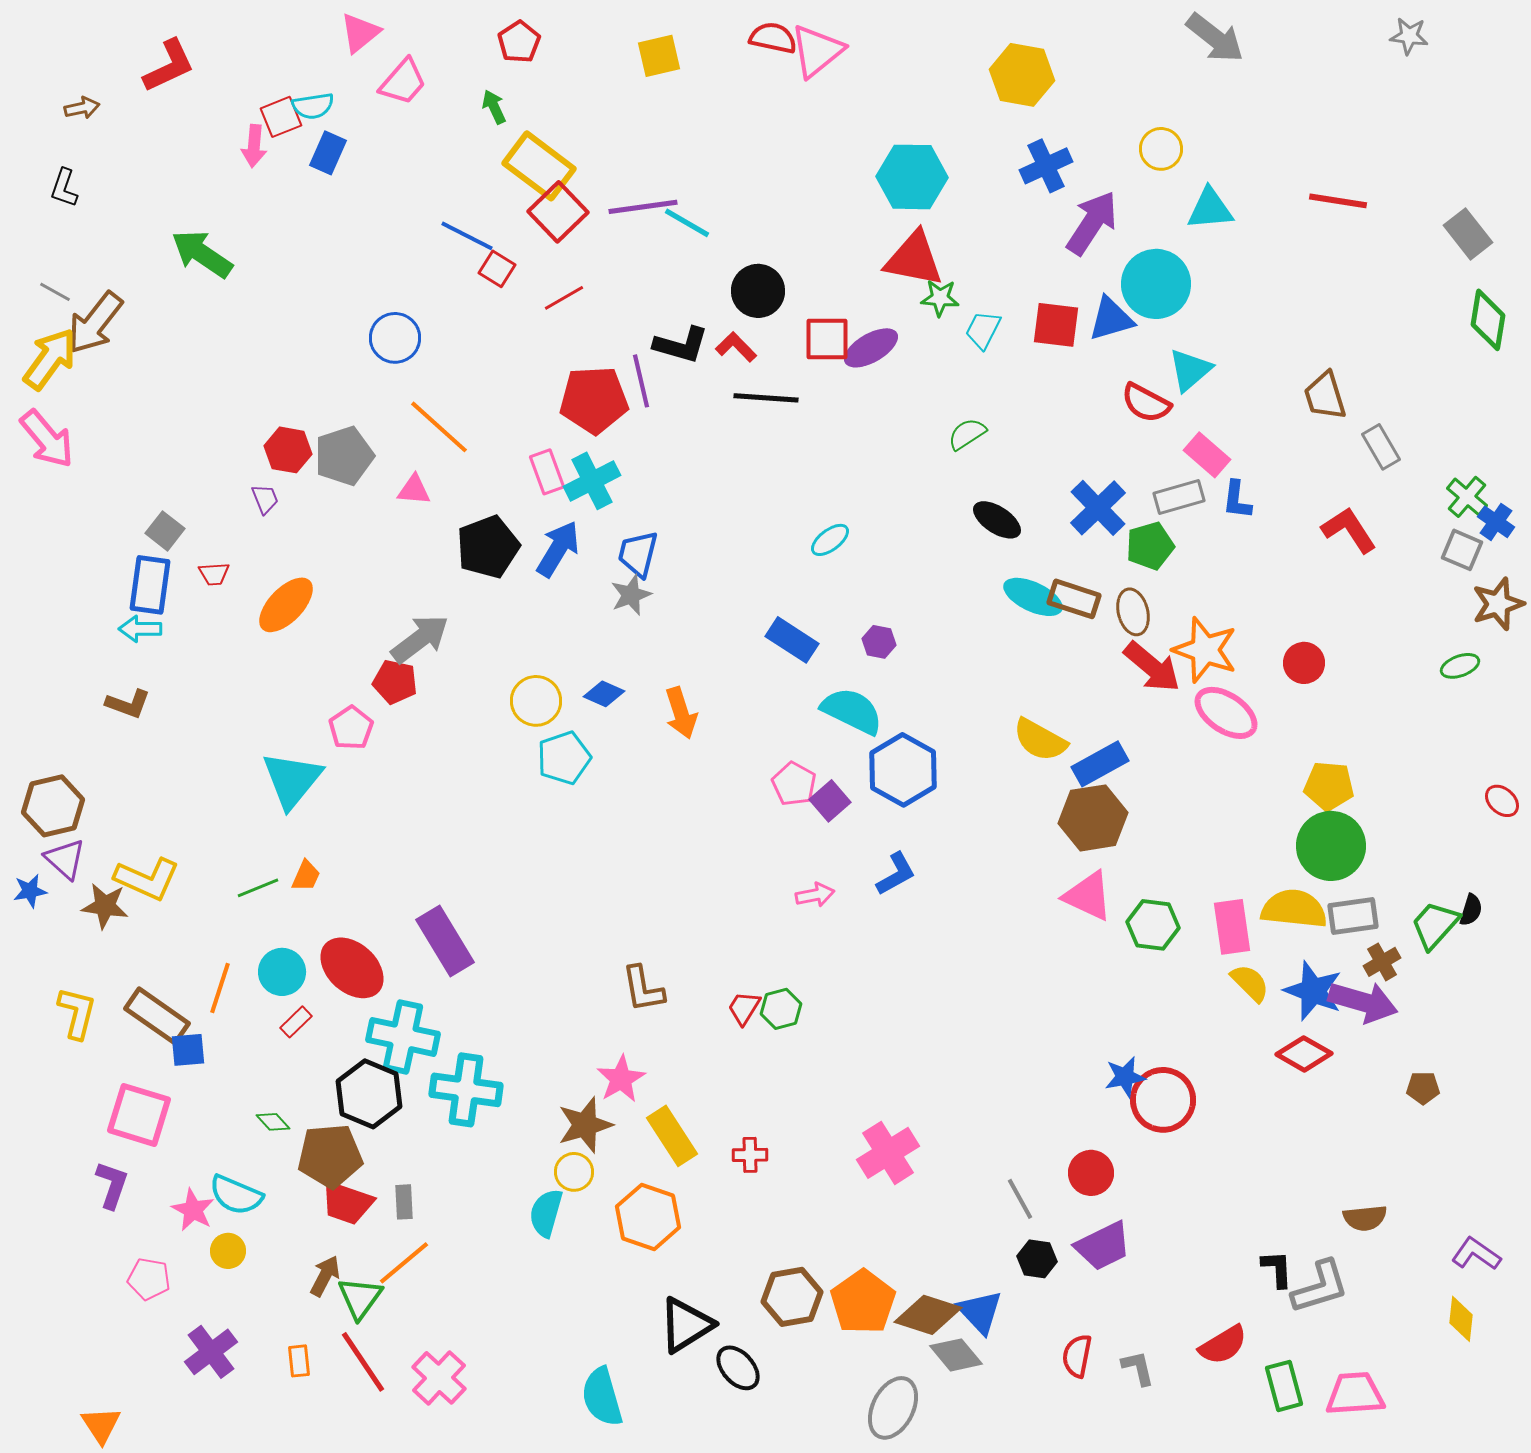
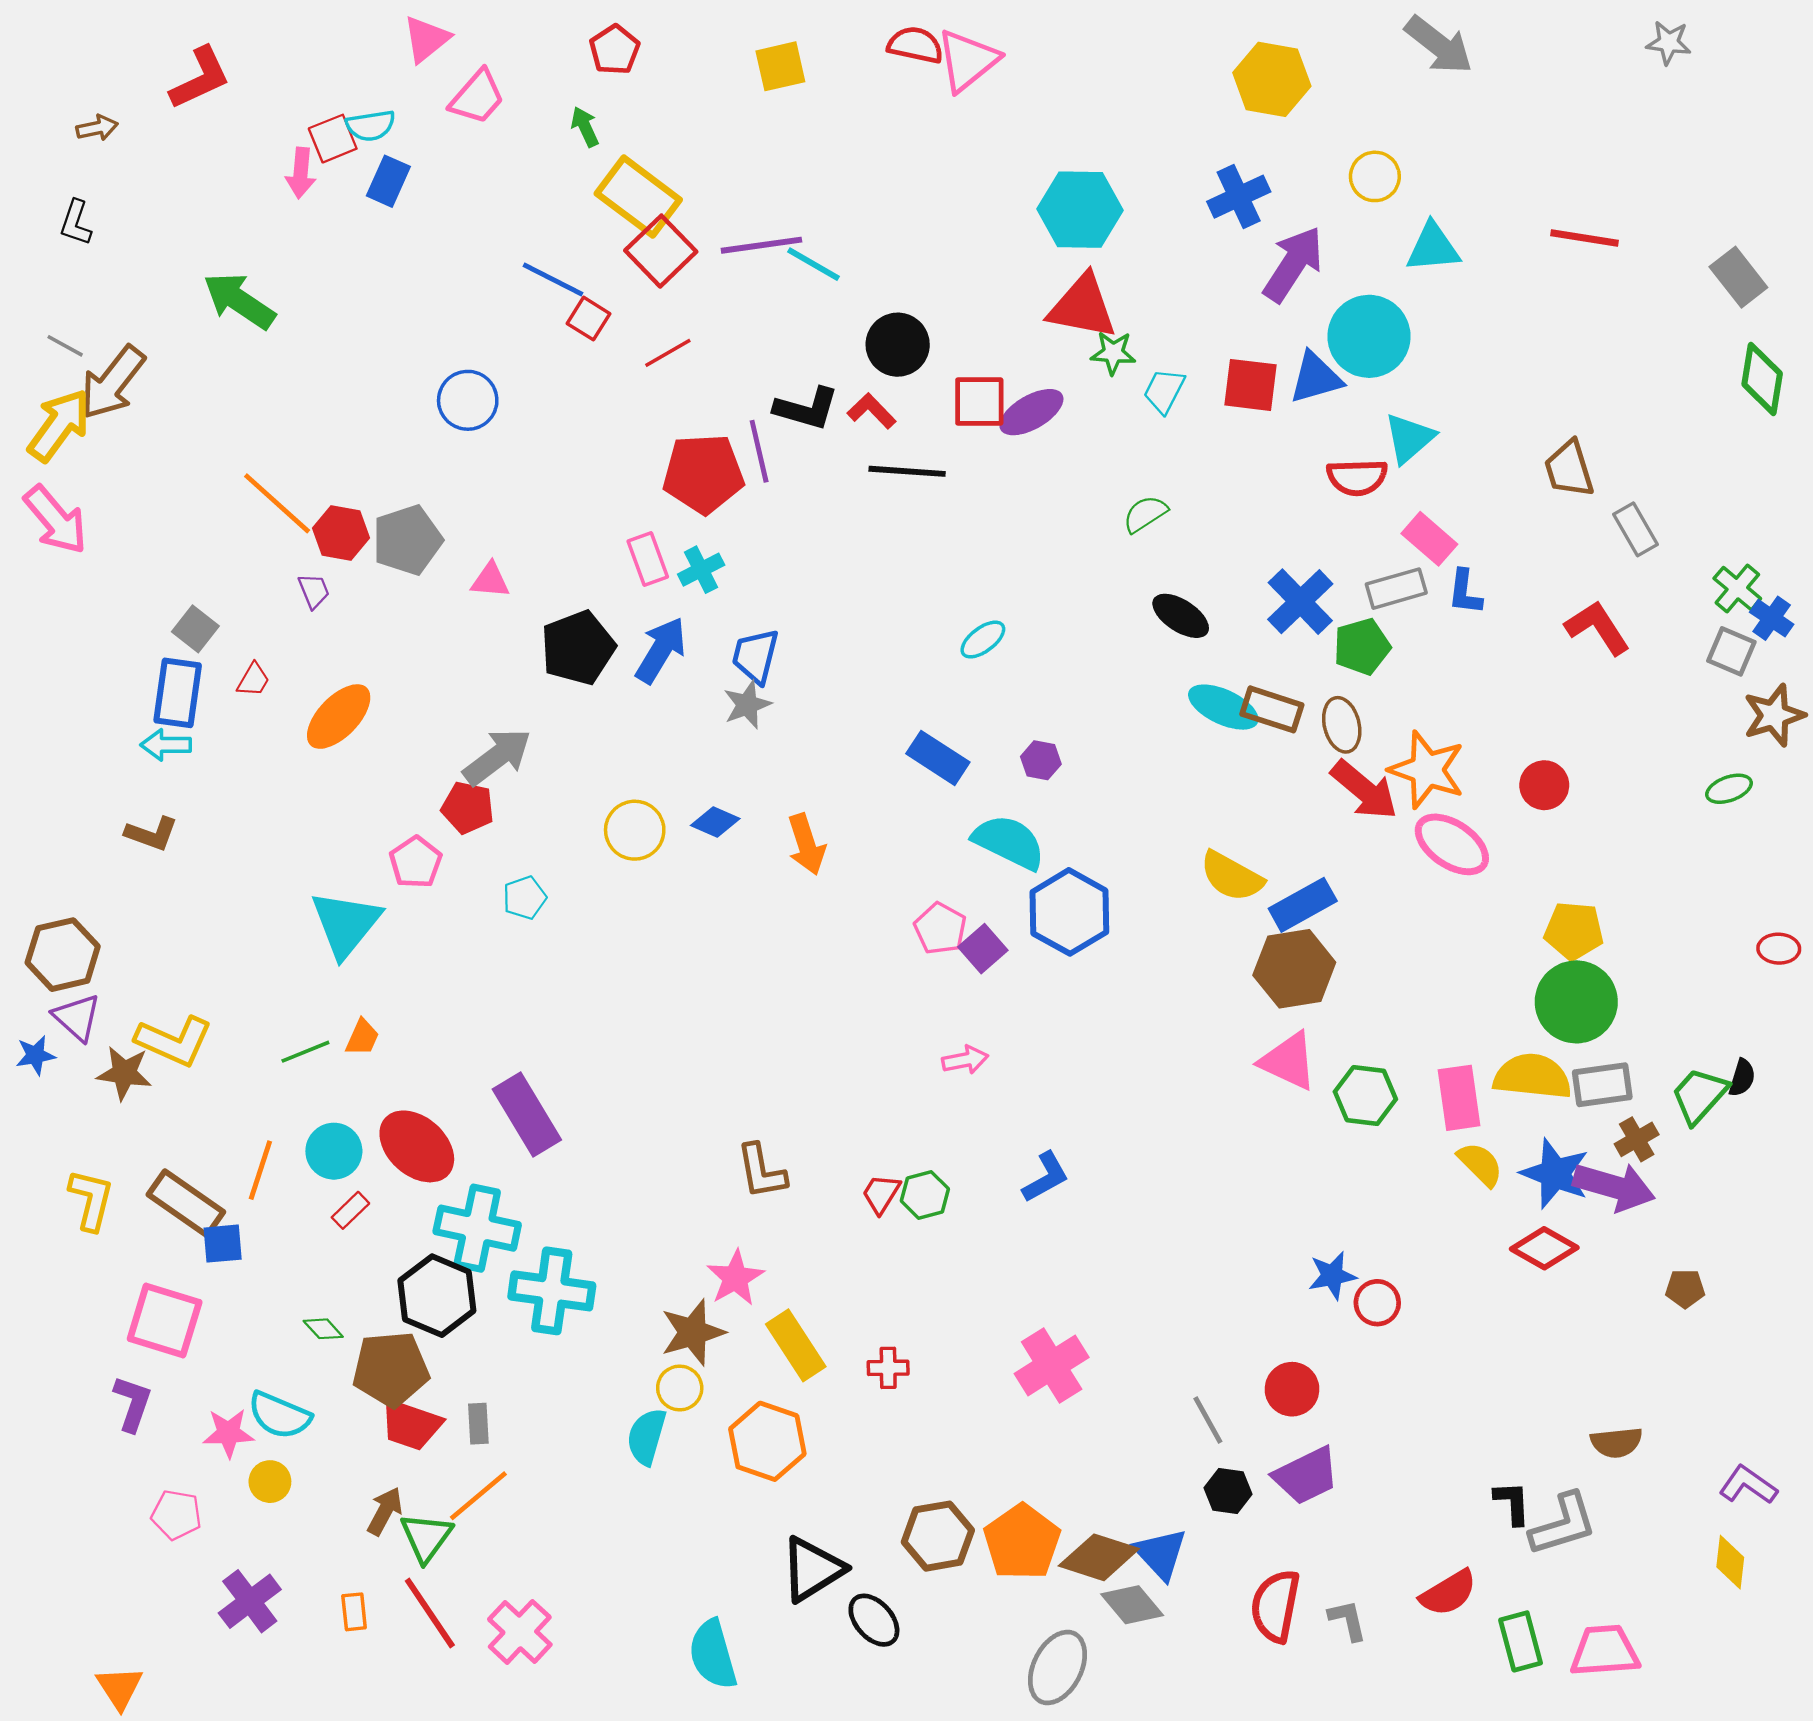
yellow hexagon: (1022, 75) -> (1272, 79), moved
red semicircle: (1146, 403) -> (1357, 477), turned -30
orange line: (439, 427) -> (277, 503), moved
cyan cross: (592, 481) -> (701, 570), size x0.7
red trapezoid: (214, 574) -> (253, 680), turned -56
cyan pentagon: (564, 758) -> (525, 898), moved, size x0.7
red ellipse: (1502, 801) -> (1779, 949), turned -40
blue L-shape: (896, 874) -> (1046, 1177), moved
red circle: (1163, 1100) -> (1377, 1303), size x0.6
pink star: (193, 1210) -> (228, 1433), turned -30
red semicircle: (1077, 1356) -> (1275, 1606), size x1.4

